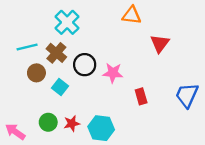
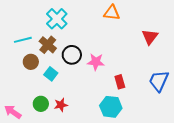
red triangle: (160, 43) -> (150, 37), moved
cyan hexagon: (101, 128) -> (111, 107), moved

